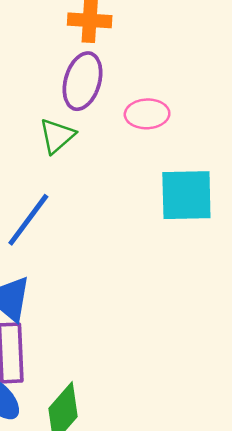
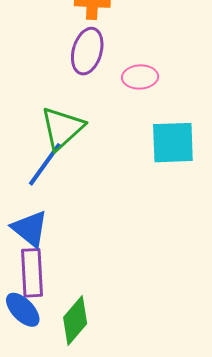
green triangle: (57, 136) -> (62, 128), moved, size x1.5

